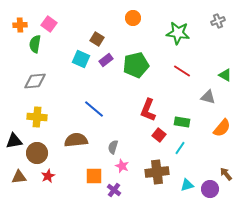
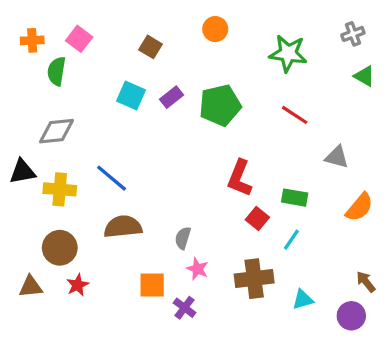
brown square: (97, 39) -> (150, 47), moved
green triangle: (225, 75) -> (364, 76), moved
blue line: (94, 109) -> (112, 178), moved
black triangle: (14, 141) -> (22, 172), moved
purple circle: (210, 189) -> (351, 316), moved

